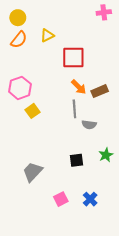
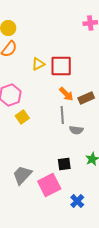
yellow triangle: (47, 35) -> (38, 64), moved
pink square: (61, 199) -> (49, 185), moved, size x1.6

